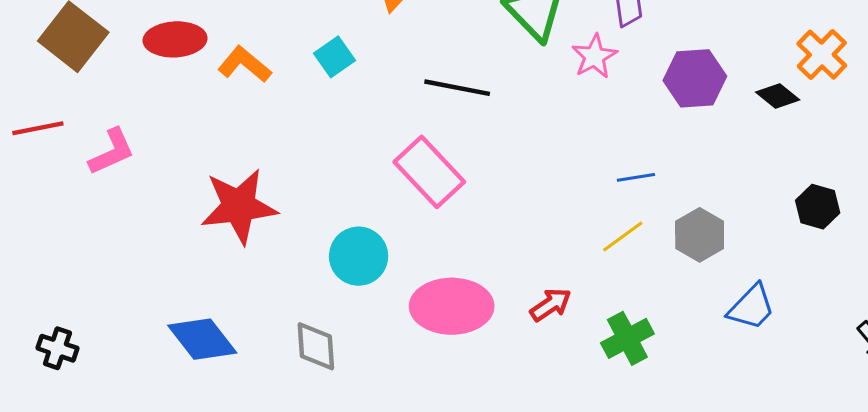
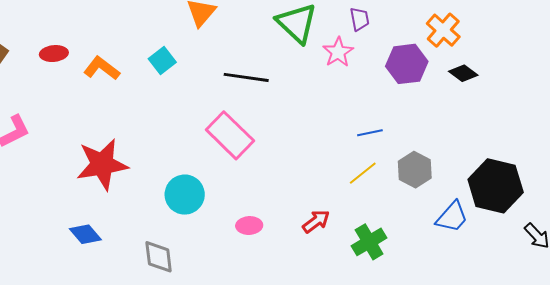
red ellipse: (175, 39) -> (54, 54), size x0.7
orange cross: (822, 55) -> (443, 30), moved
black hexagon: (818, 207) -> (496, 186), moved, size x1.8
pink ellipse: (452, 306) -> (249, 226), size x0.5
blue diamond: (202, 339) -> (85, 234), moved, size x0.7

